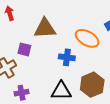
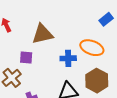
orange ellipse: (87, 38) -> (92, 48), moved

